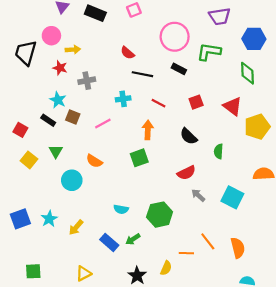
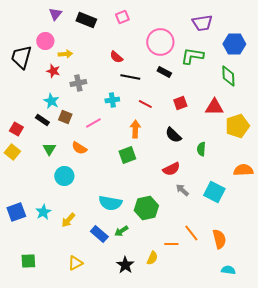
red triangle: (232, 106) -> (214, 107), turned -36
yellow square: (29, 160) -> (12, 152), moved
orange semicircle: (94, 161) -> (79, 148), moved
cyan semicircle: (121, 209) -> (110, 203), size x1.6

